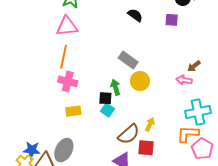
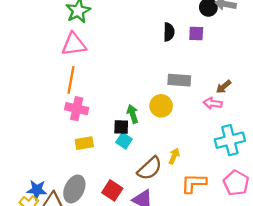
black semicircle: (135, 15) -> (169, 32), moved, turned 56
gray rectangle: (128, 60) -> (179, 80), moved, turned -30
orange L-shape: (188, 134) -> (194, 183), moved
red square: (146, 148) -> (112, 190), moved, turned 30

